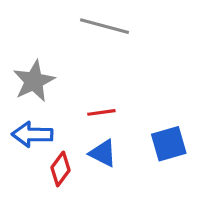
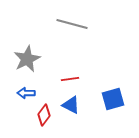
blue arrow: (32, 134) -> (26, 93), size x0.7

